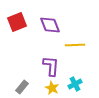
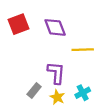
gray rectangle: (22, 87) -> (34, 91), moved

